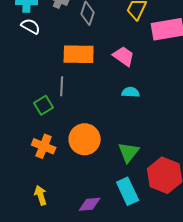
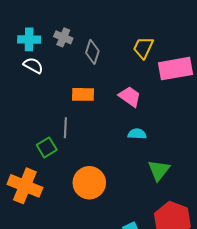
orange rectangle: (79, 54) -> (83, 94), size x0.7
orange cross: (44, 146) -> (25, 186), moved, size x1.4
green triangle: (129, 152) -> (159, 170), moved

